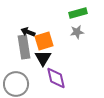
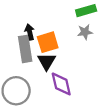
black arrow: (28, 32) -> (30, 32), turned 56

